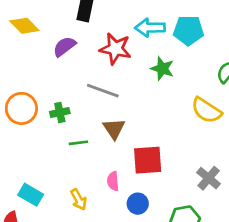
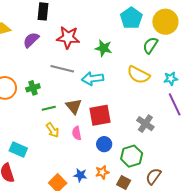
cyan arrow: (150, 28) -> (93, 79), moved
cyan pentagon: (189, 30) -> (131, 18), moved, turned -30
brown triangle: (114, 129) -> (74, 106), moved
yellow arrow: (79, 199) -> (53, 130), moved
blue circle: (138, 204) -> (104, 144), moved

